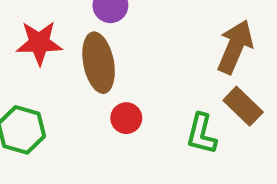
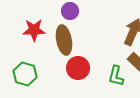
red circle: (126, 118) -> (78, 68), size x1.5

